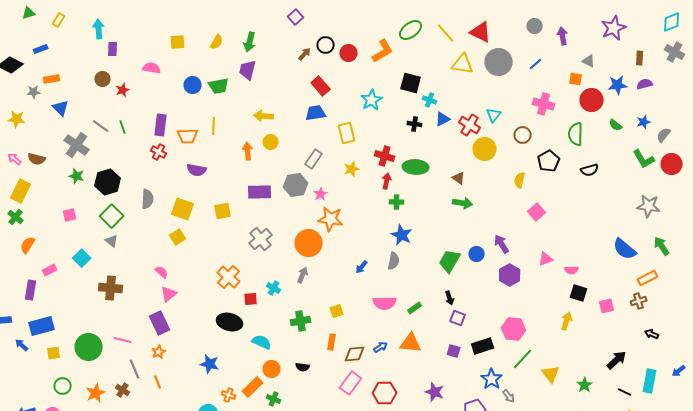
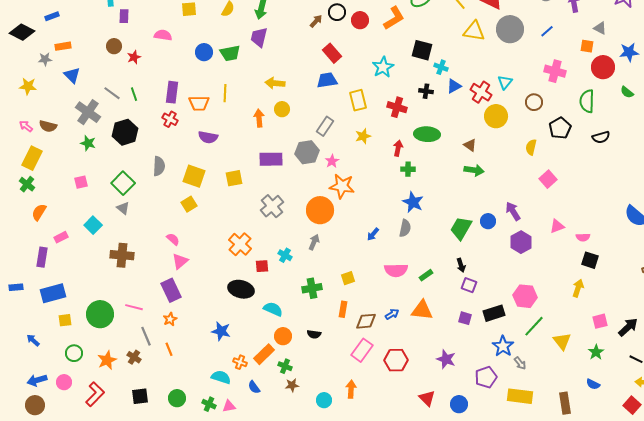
red cross: (385, 156) -> (397, 107), moved
black hexagon: (108, 182) -> (125, 132), moved
pink square: (607, 306) -> (600, 321), moved
blue arrow: (22, 345) -> (33, 340), moved

